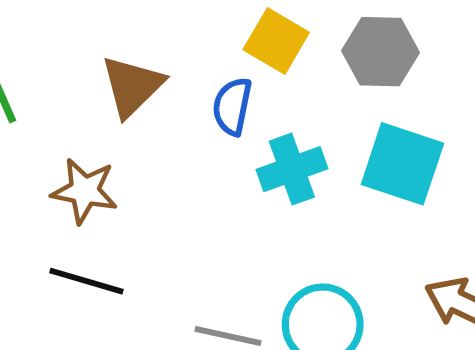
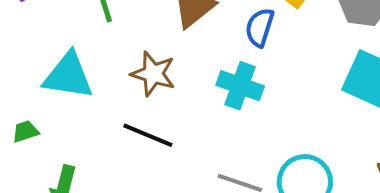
cyan cross: (292, 169) -> (240, 86), moved, turned 33

